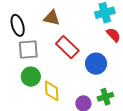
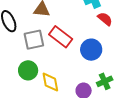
gray square: (28, 50) -> (34, 40), moved

